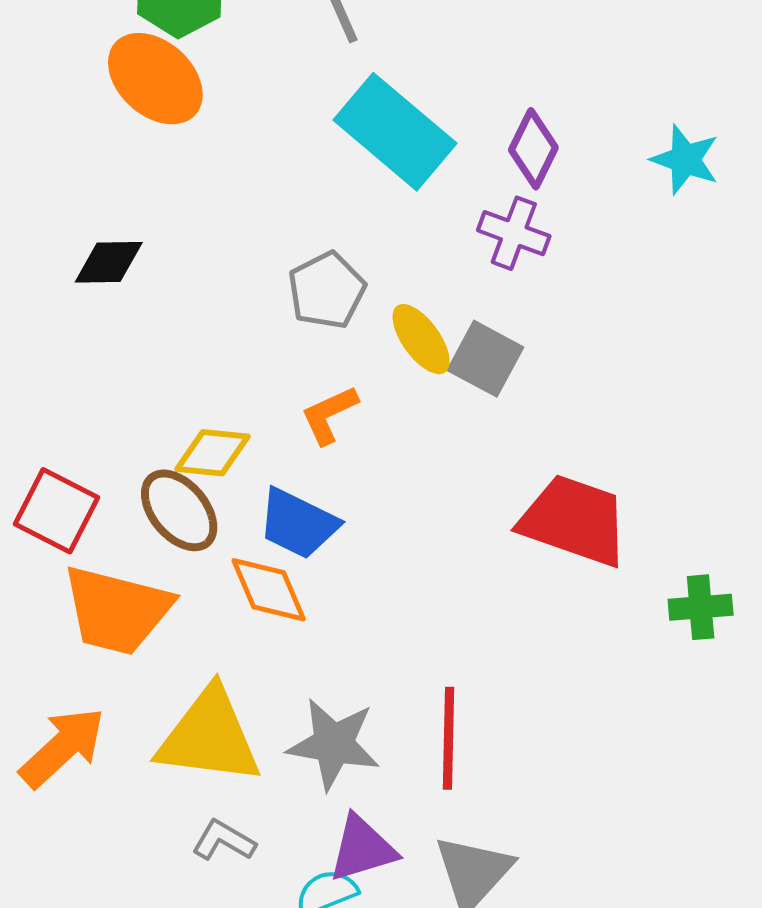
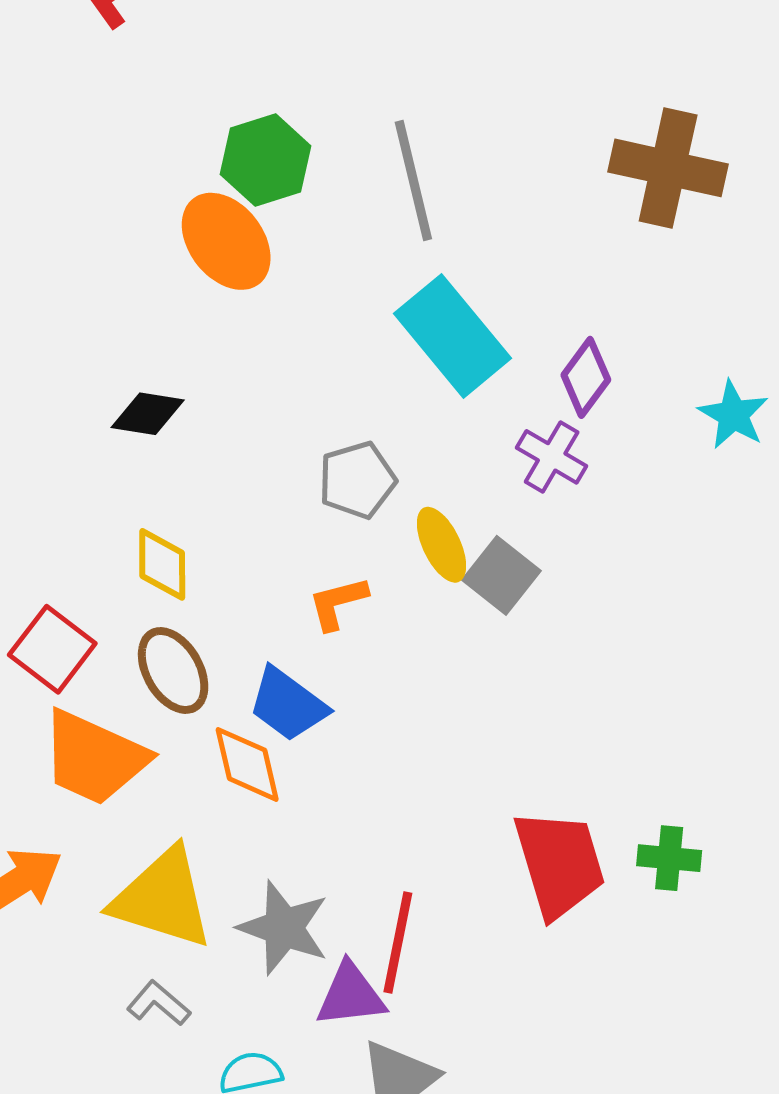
yellow diamond: (212, 453) -> (162, 564), moved, turned 74
red trapezoid: (574, 521) -> (559, 864), moved, turned 44
purple triangle: (362, 849) -> (351, 995), moved

